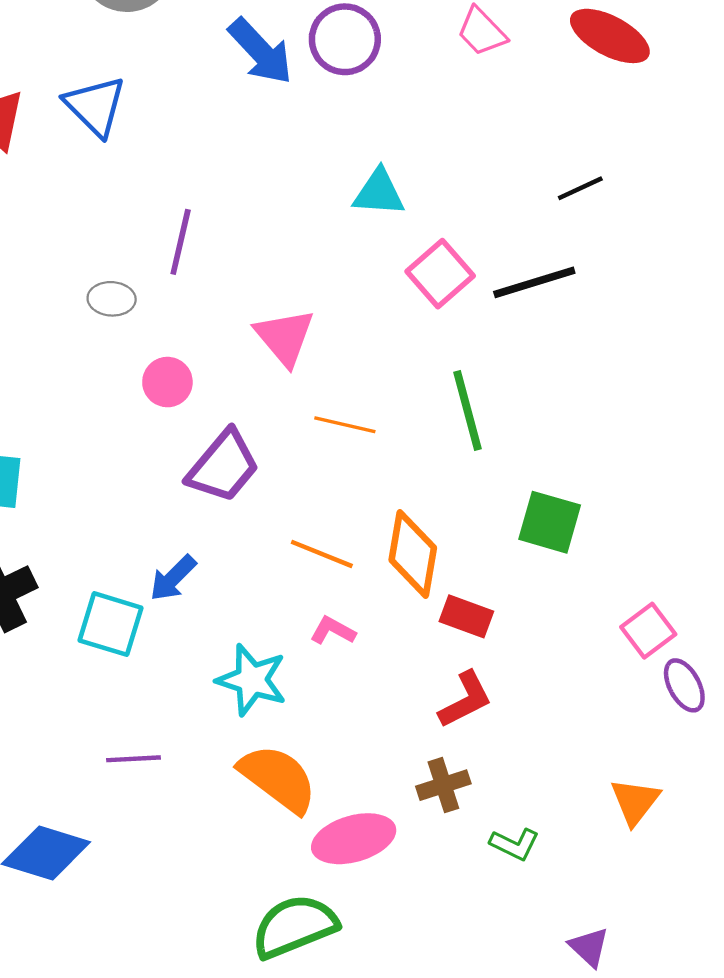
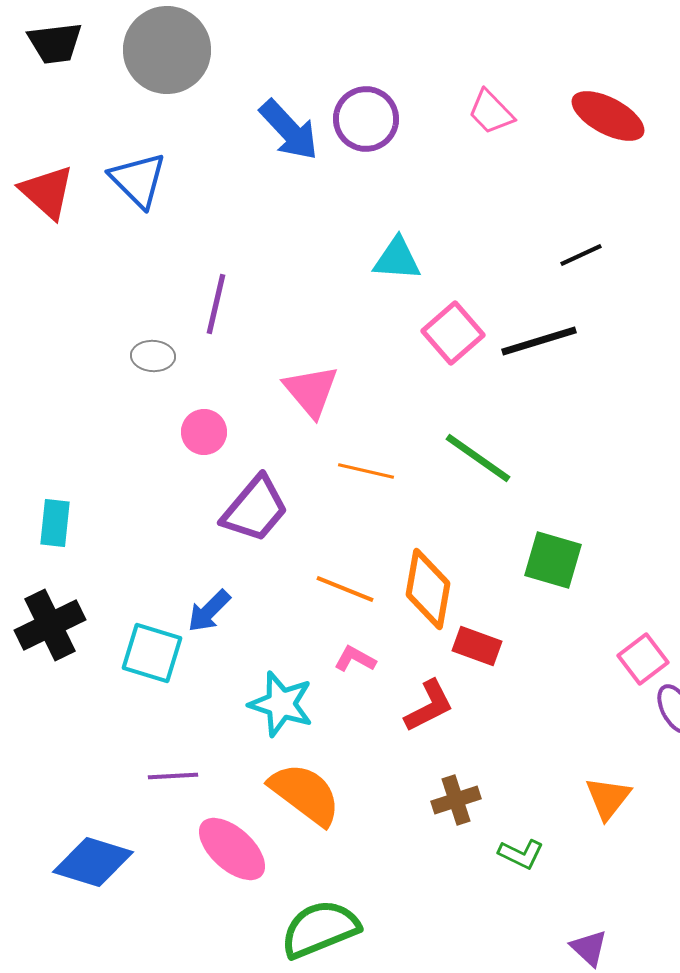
green line: (468, 411) -> (478, 458), turned -40
red L-shape: (465, 700) -> (429, 706), moved
orange triangle: (635, 801) -> (608, 798), moved
pink ellipse: (354, 839) -> (232, 849), moved, turned 58

